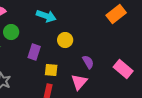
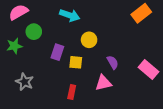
yellow square: (51, 70) -> (76, 62), moved
pink triangle: (79, 82) -> (103, 83), turned 36

